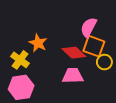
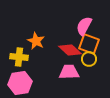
yellow cross: (20, 60) -> (19, 57), turned -30
yellow circle: (104, 62) -> (89, 59), moved

